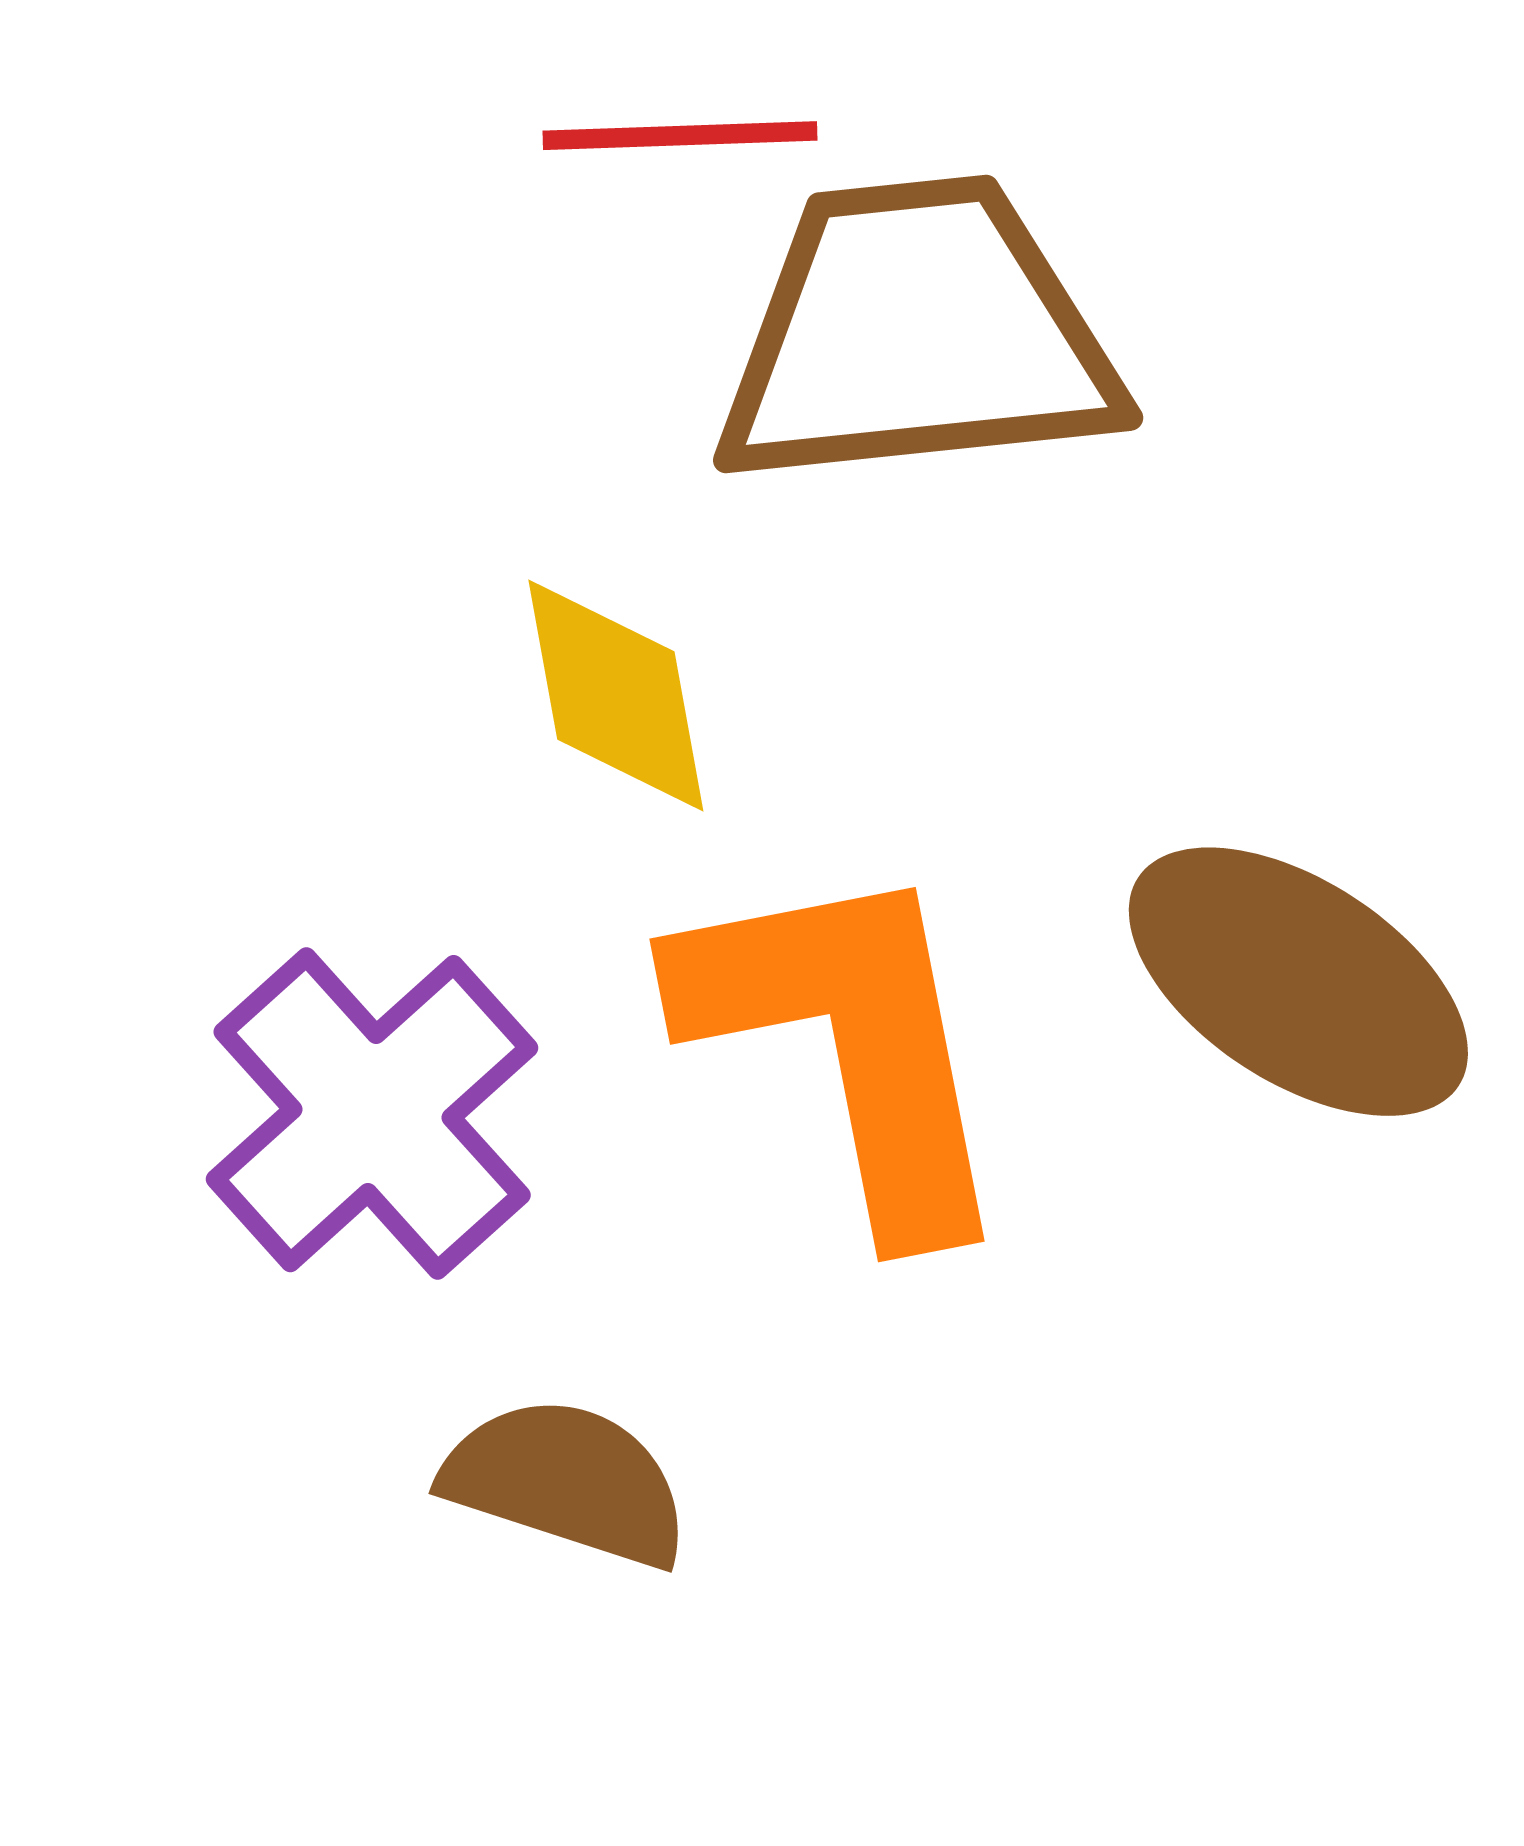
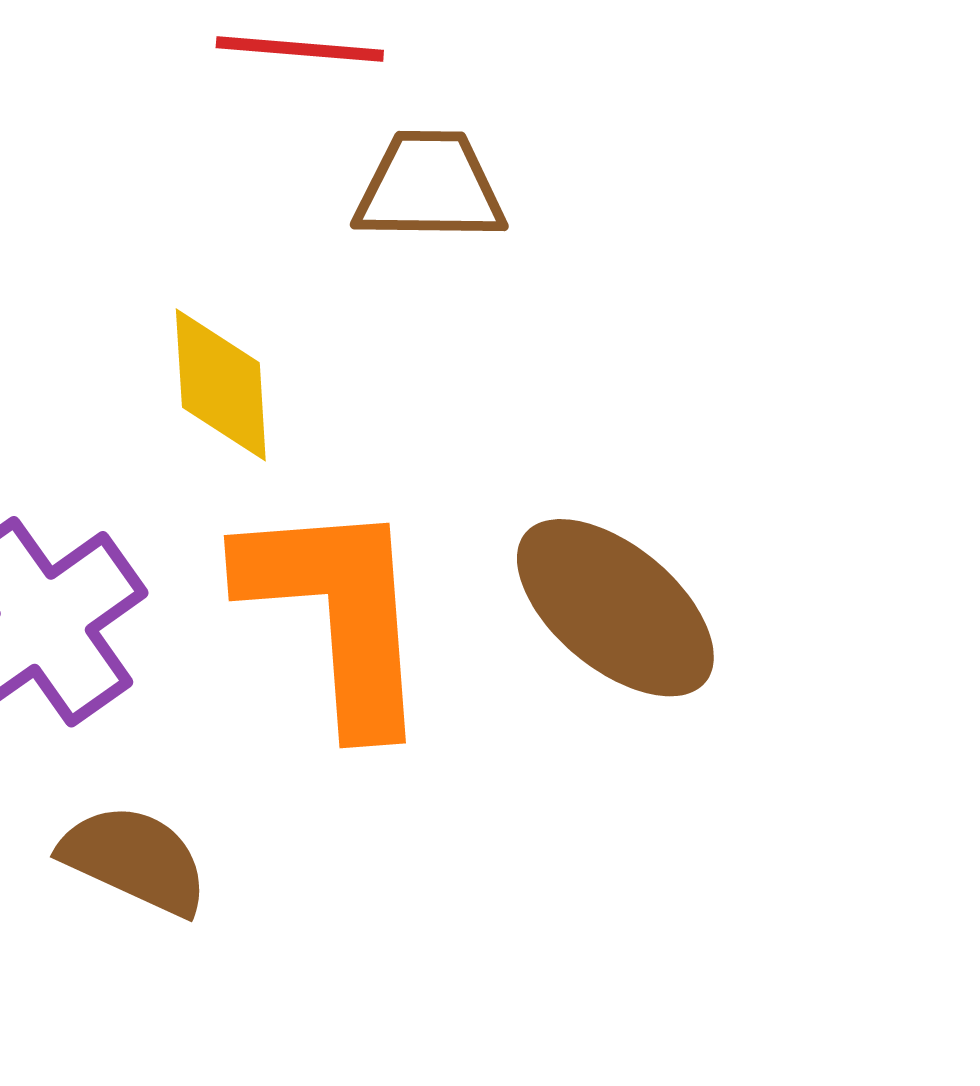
brown trapezoid: (917, 335) -> (430, 187), size x0.6

